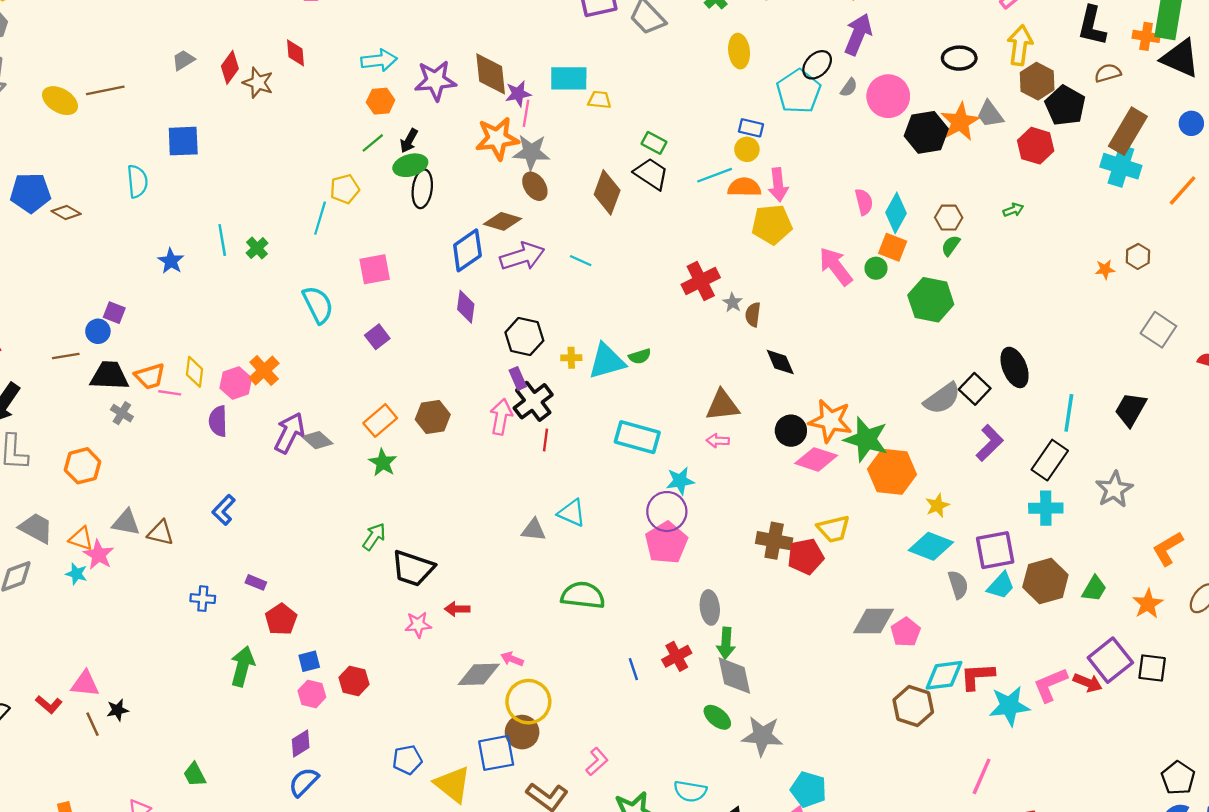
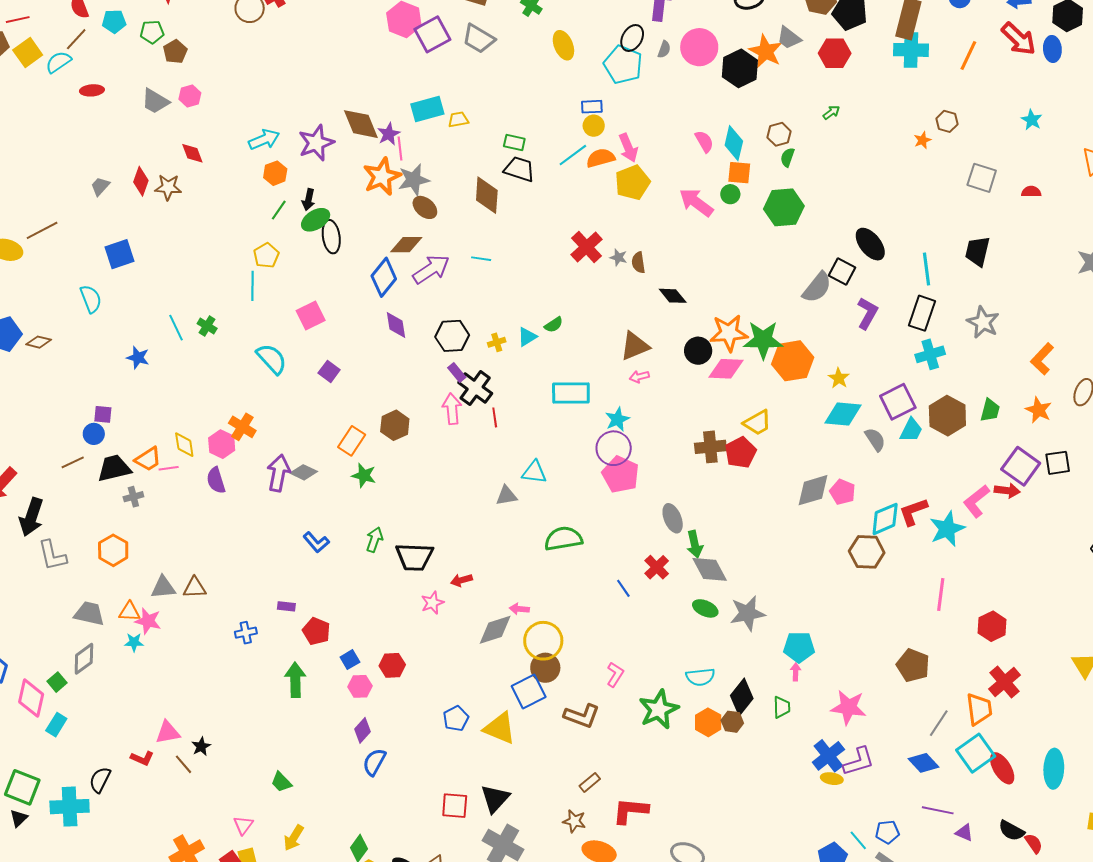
cyan triangle: (607, 361) -> (527, 337), size x0.6
gray cross: (122, 413) -> (133, 497), turned -30
blue L-shape: (224, 510) -> (316, 542), moved, turned -68

